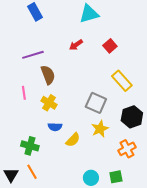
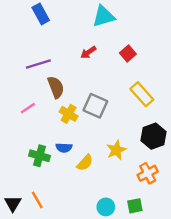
pink line: (24, 93) -> (28, 108), turned 64
yellow cross: (49, 103) -> (69, 114), moved
gray square: (96, 103) -> (95, 106), moved
green cross: (30, 146) -> (40, 156), moved

